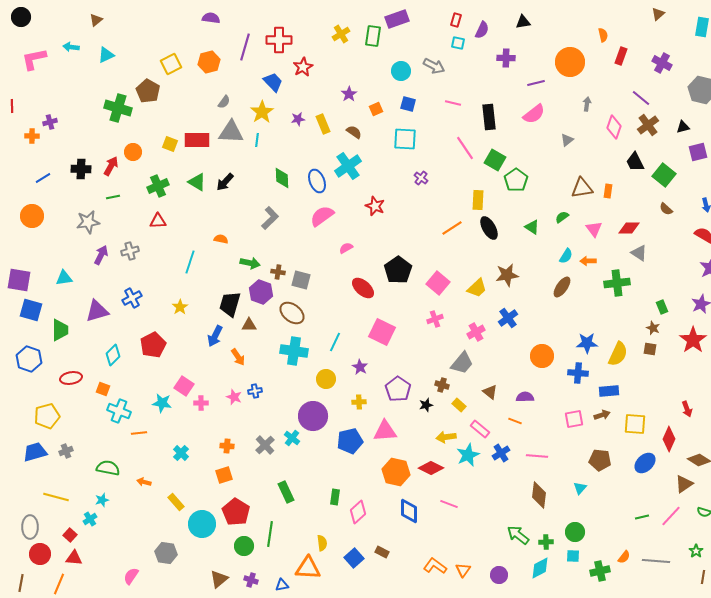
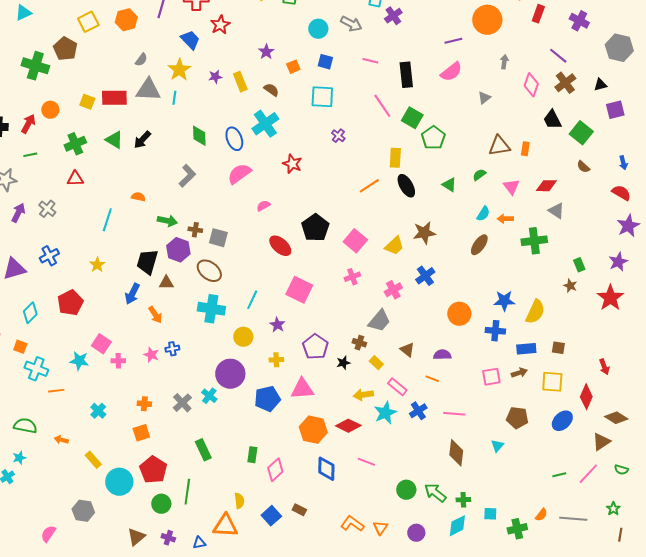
purple cross: (506, 58) -> (393, 16), moved, turned -36
gray cross: (130, 251) -> (47, 209), turned -36
brown square: (650, 349) -> (558, 348), moved
green circle: (575, 532) -> (406, 490), moved

